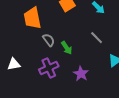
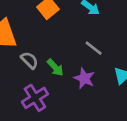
purple star: (81, 74) -> (84, 78), moved

